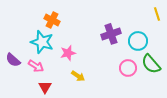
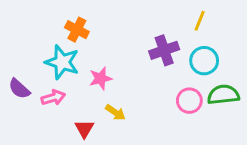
yellow line: (157, 14) -> (200, 21), moved, turned 40
green semicircle: (151, 64) -> (223, 95), turned 125
pink arrow: (36, 66) -> (53, 98), turned -49
red triangle: (45, 87) -> (84, 129), moved

